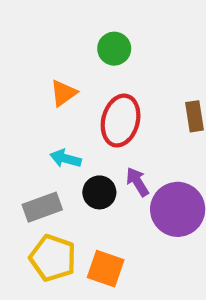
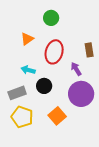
purple arrow: (137, 182) -> (76, 69), moved
orange square: (106, 269) -> (57, 116), moved, turned 30

